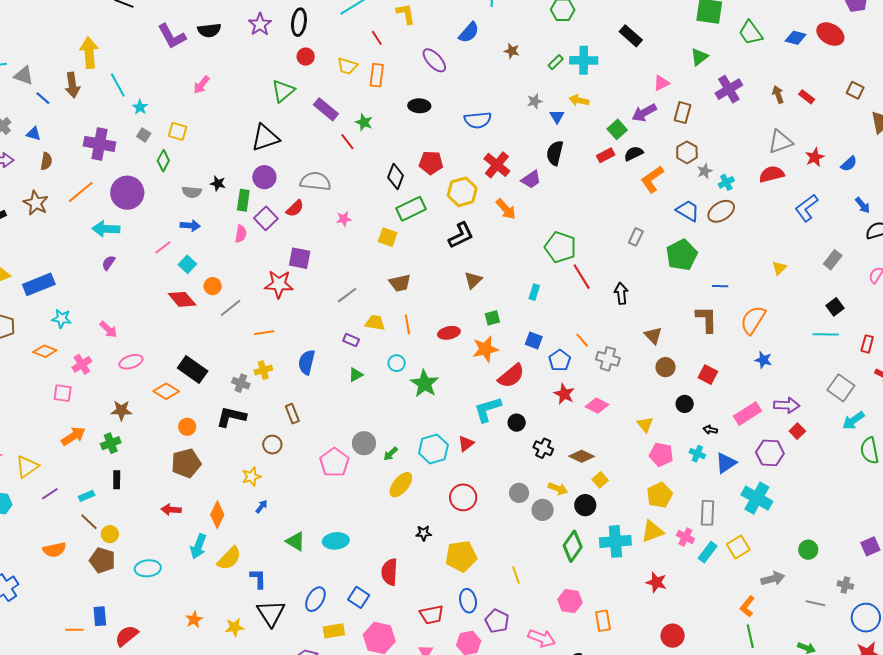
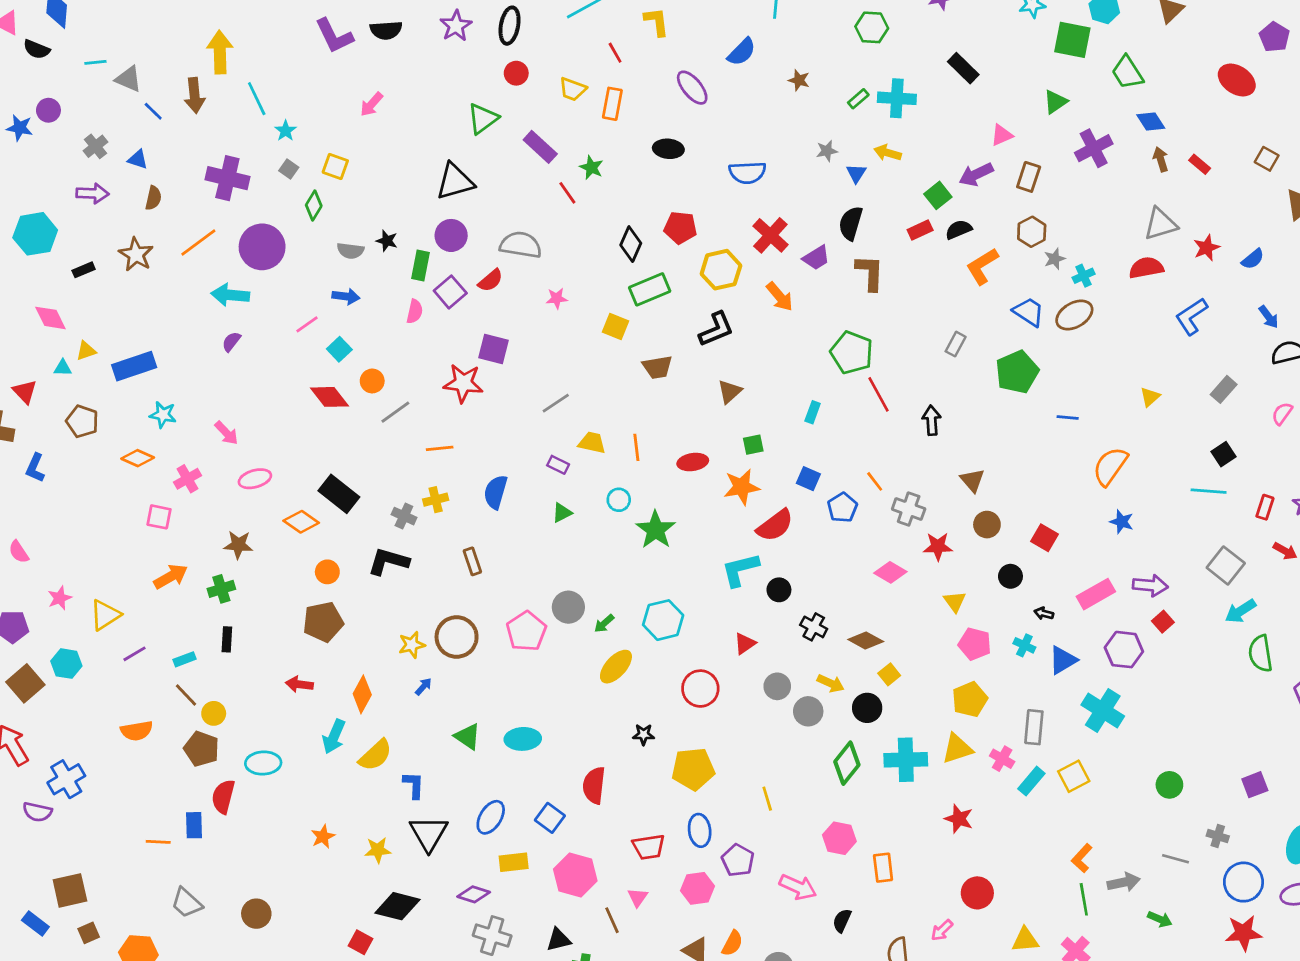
blue diamond: (796, 38) -> (1151, 122), moved, turned 40
brown trapezoid: (400, 283) -> (657, 367), moved
brown L-shape: (706, 319) -> (870, 273), moved
red star: (564, 394) -> (938, 546), moved, turned -30
red triangle: (466, 444) -> (745, 644), moved
brown circle: (272, 445) -> (457, 637), moved, size x1.6
gray arrow: (773, 579) -> (1124, 882), moved
red semicircle: (127, 636) -> (223, 797), moved, turned -40

